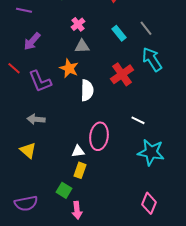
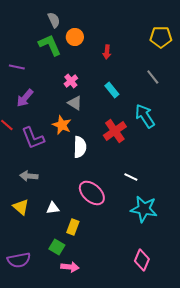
gray line: (146, 28) -> (153, 77), moved
gray triangle: (82, 46) -> (75, 103), turned 35
pink ellipse: (99, 136) -> (92, 193), turned -56
white triangle: (78, 151) -> (53, 208), moved
pink arrow: (77, 210) -> (70, 267), turned -78

